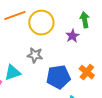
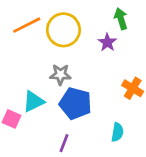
blue pentagon: (58, 77) -> (75, 103), moved, turned 30

